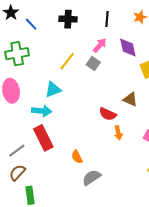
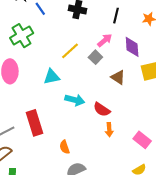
green cross: (17, 54) -> (22, 36), turned -30
brown triangle: (130, 99) -> (118, 77), moved
cyan arrow: (42, 111) -> (75, 100), moved

